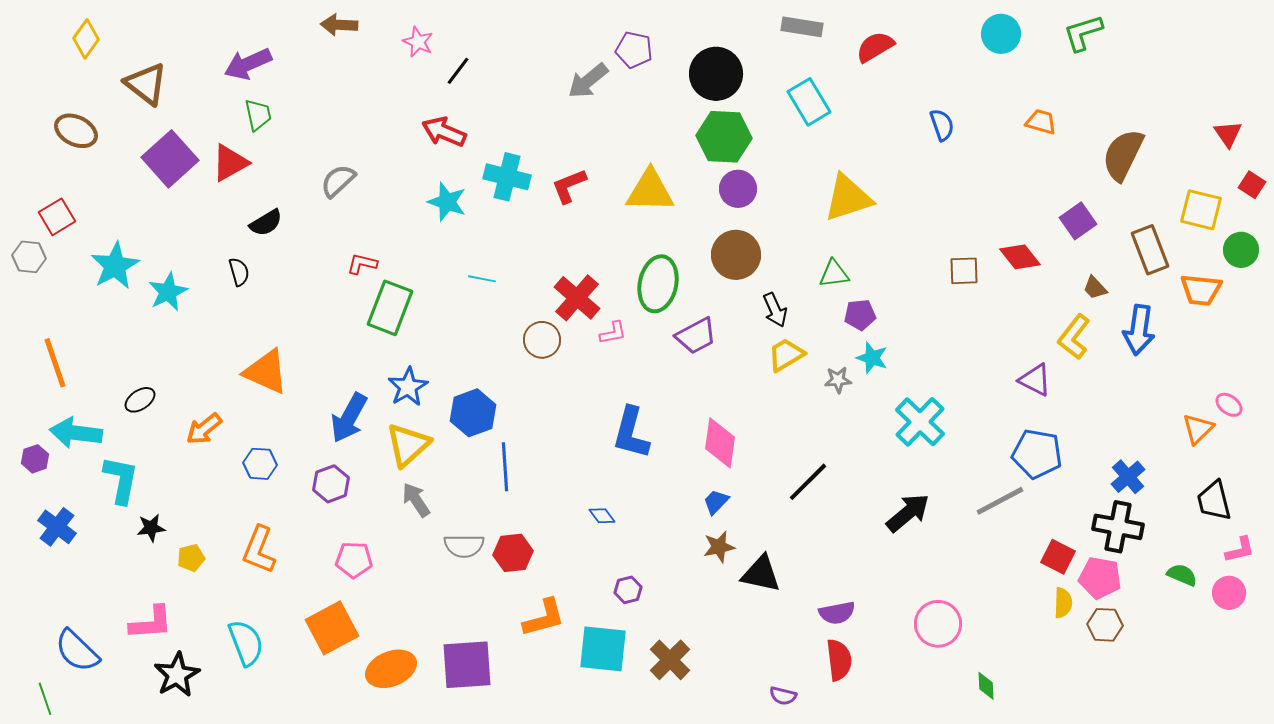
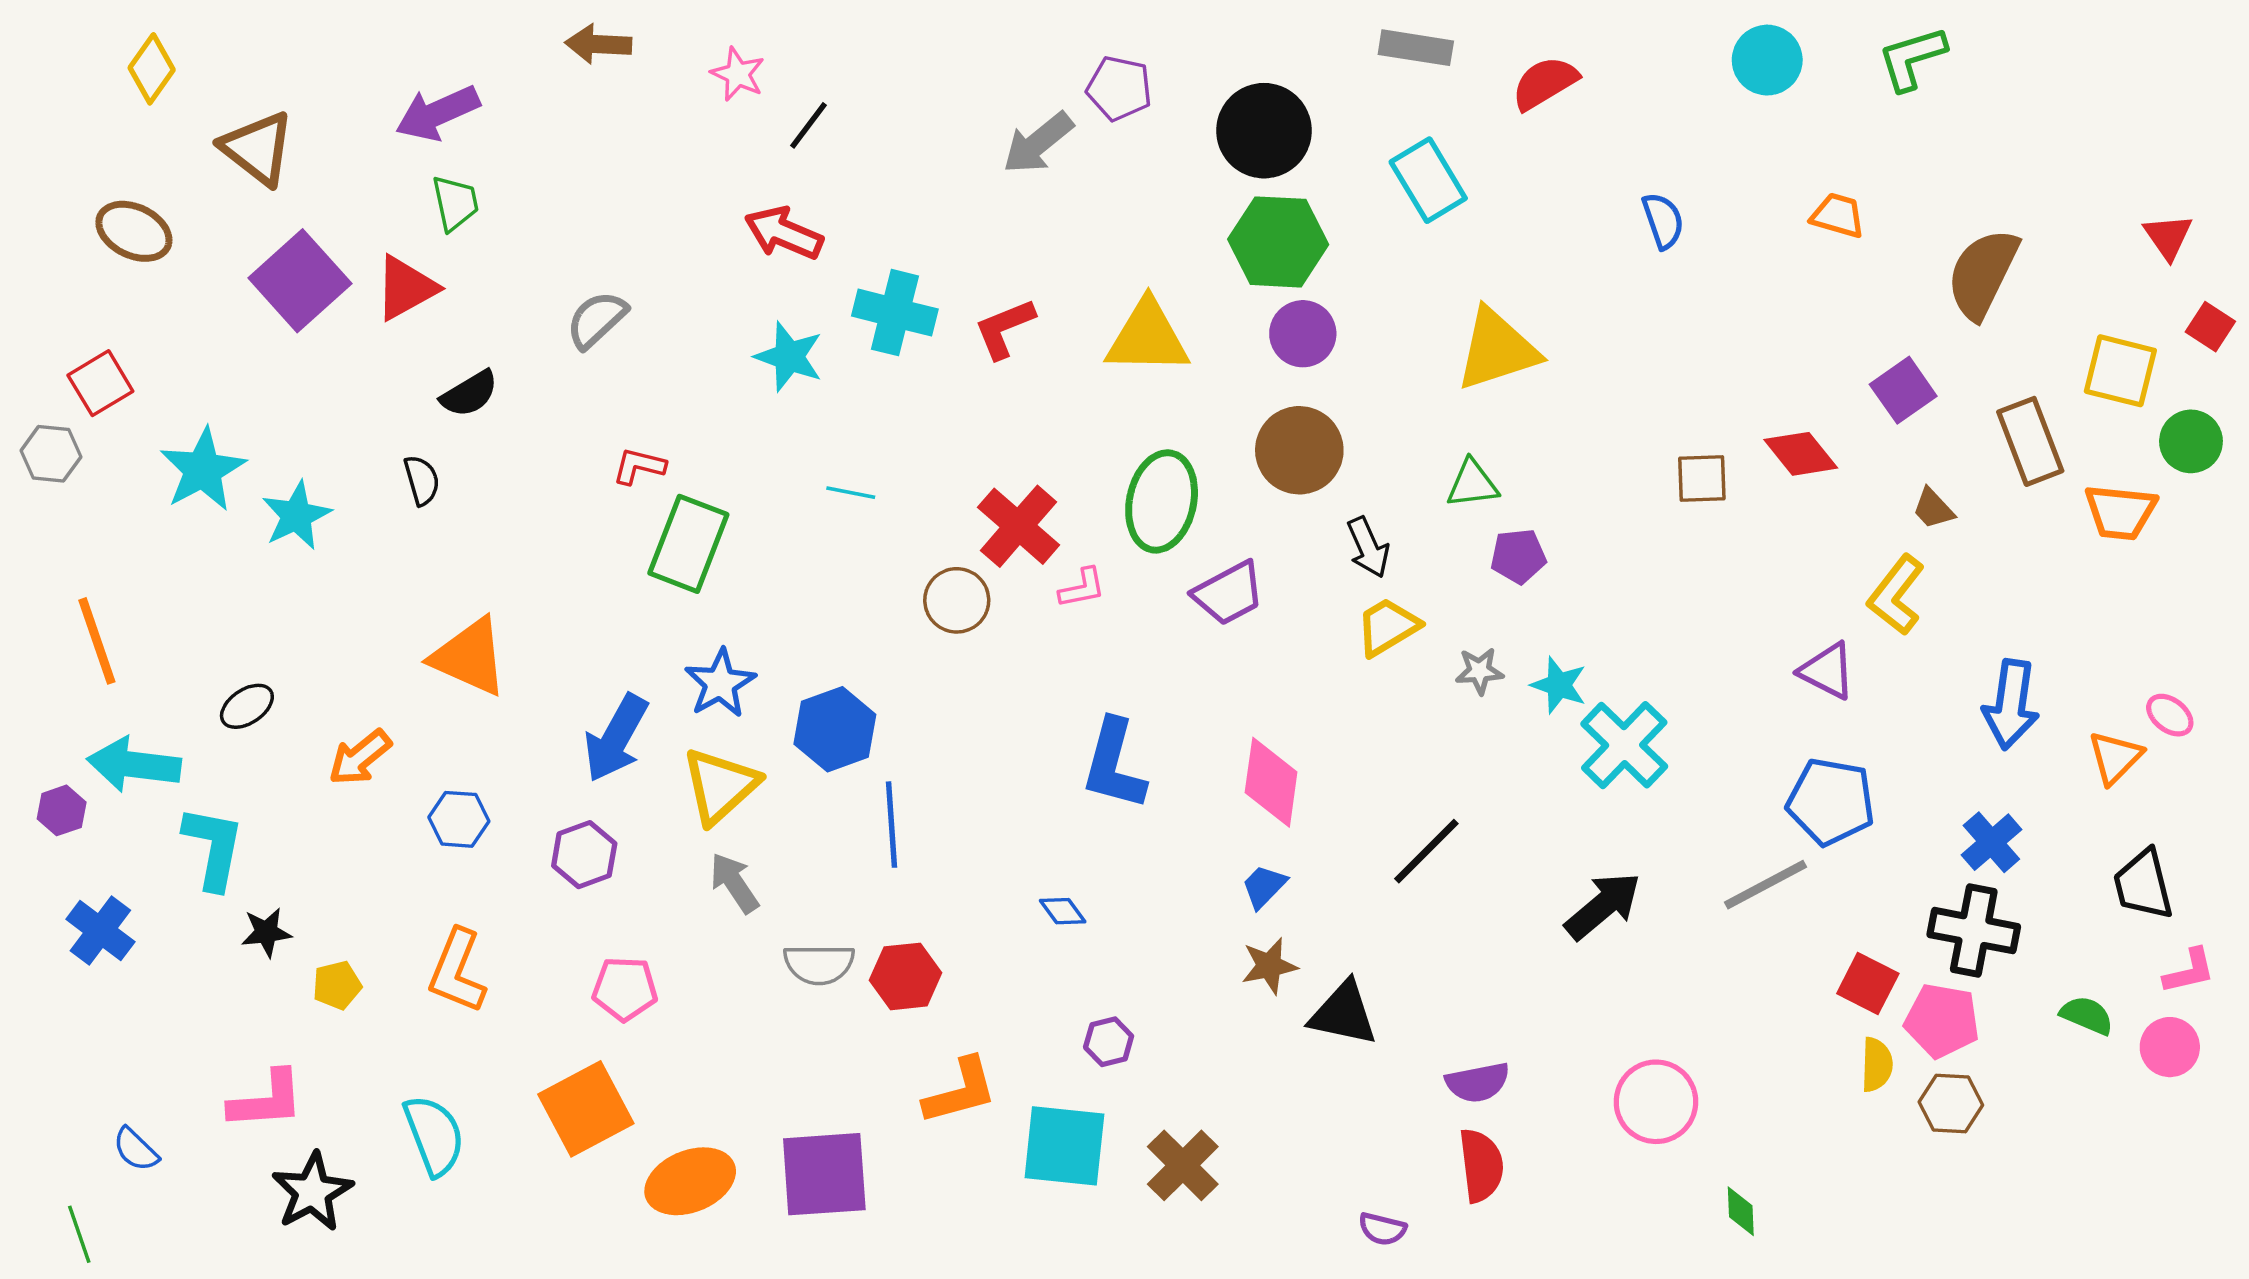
blue arrow: (1139, 330) -> (2011, 705), moved
cyan star: (872, 358) -> (1559, 685), moved
blue semicircle: (77, 651) -> (136, 1149), size x0.6

